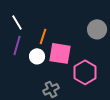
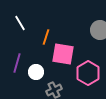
purple line: (17, 45) -> (17, 63), moved
white circle: (37, 56) -> (36, 72), moved

